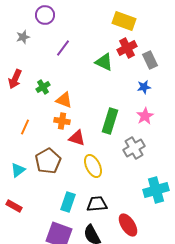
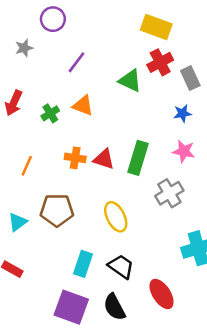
orange triangle: (64, 100) -> (83, 106), moved
pink star: (145, 116) -> (184, 151), turned -30
red triangle: (77, 138) -> (104, 159), moved
brown pentagon: (48, 161) -> (57, 210), turned 30
black trapezoid: (97, 204) -> (121, 267), turned 40

